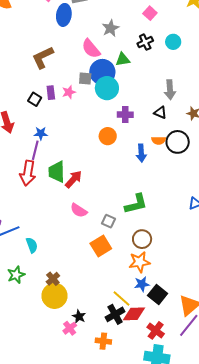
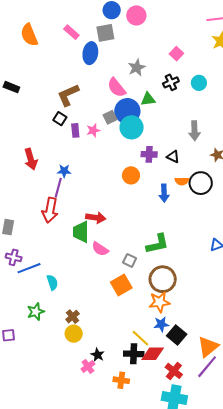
gray square: (85, 79) -> (110, 117), turned -32
black square: (35, 99) -> (60, 119), moved
black triangle: (160, 113) -> (173, 157), moved
green trapezoid: (57, 172) -> (81, 232), moved
red arrow: (74, 179) -> (96, 218), turned 54
brown circle: (142, 239) -> (163, 279), size x1.4
yellow circle: (54, 296) -> (74, 334), size x0.7
black cross: (115, 314) -> (134, 354), turned 30

